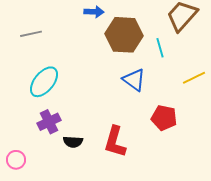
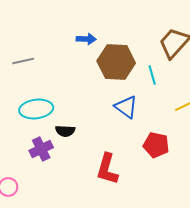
cyan ellipse: (44, 82) -> (36, 109), turned 44
black semicircle: (73, 142) -> (65, 131), moved

